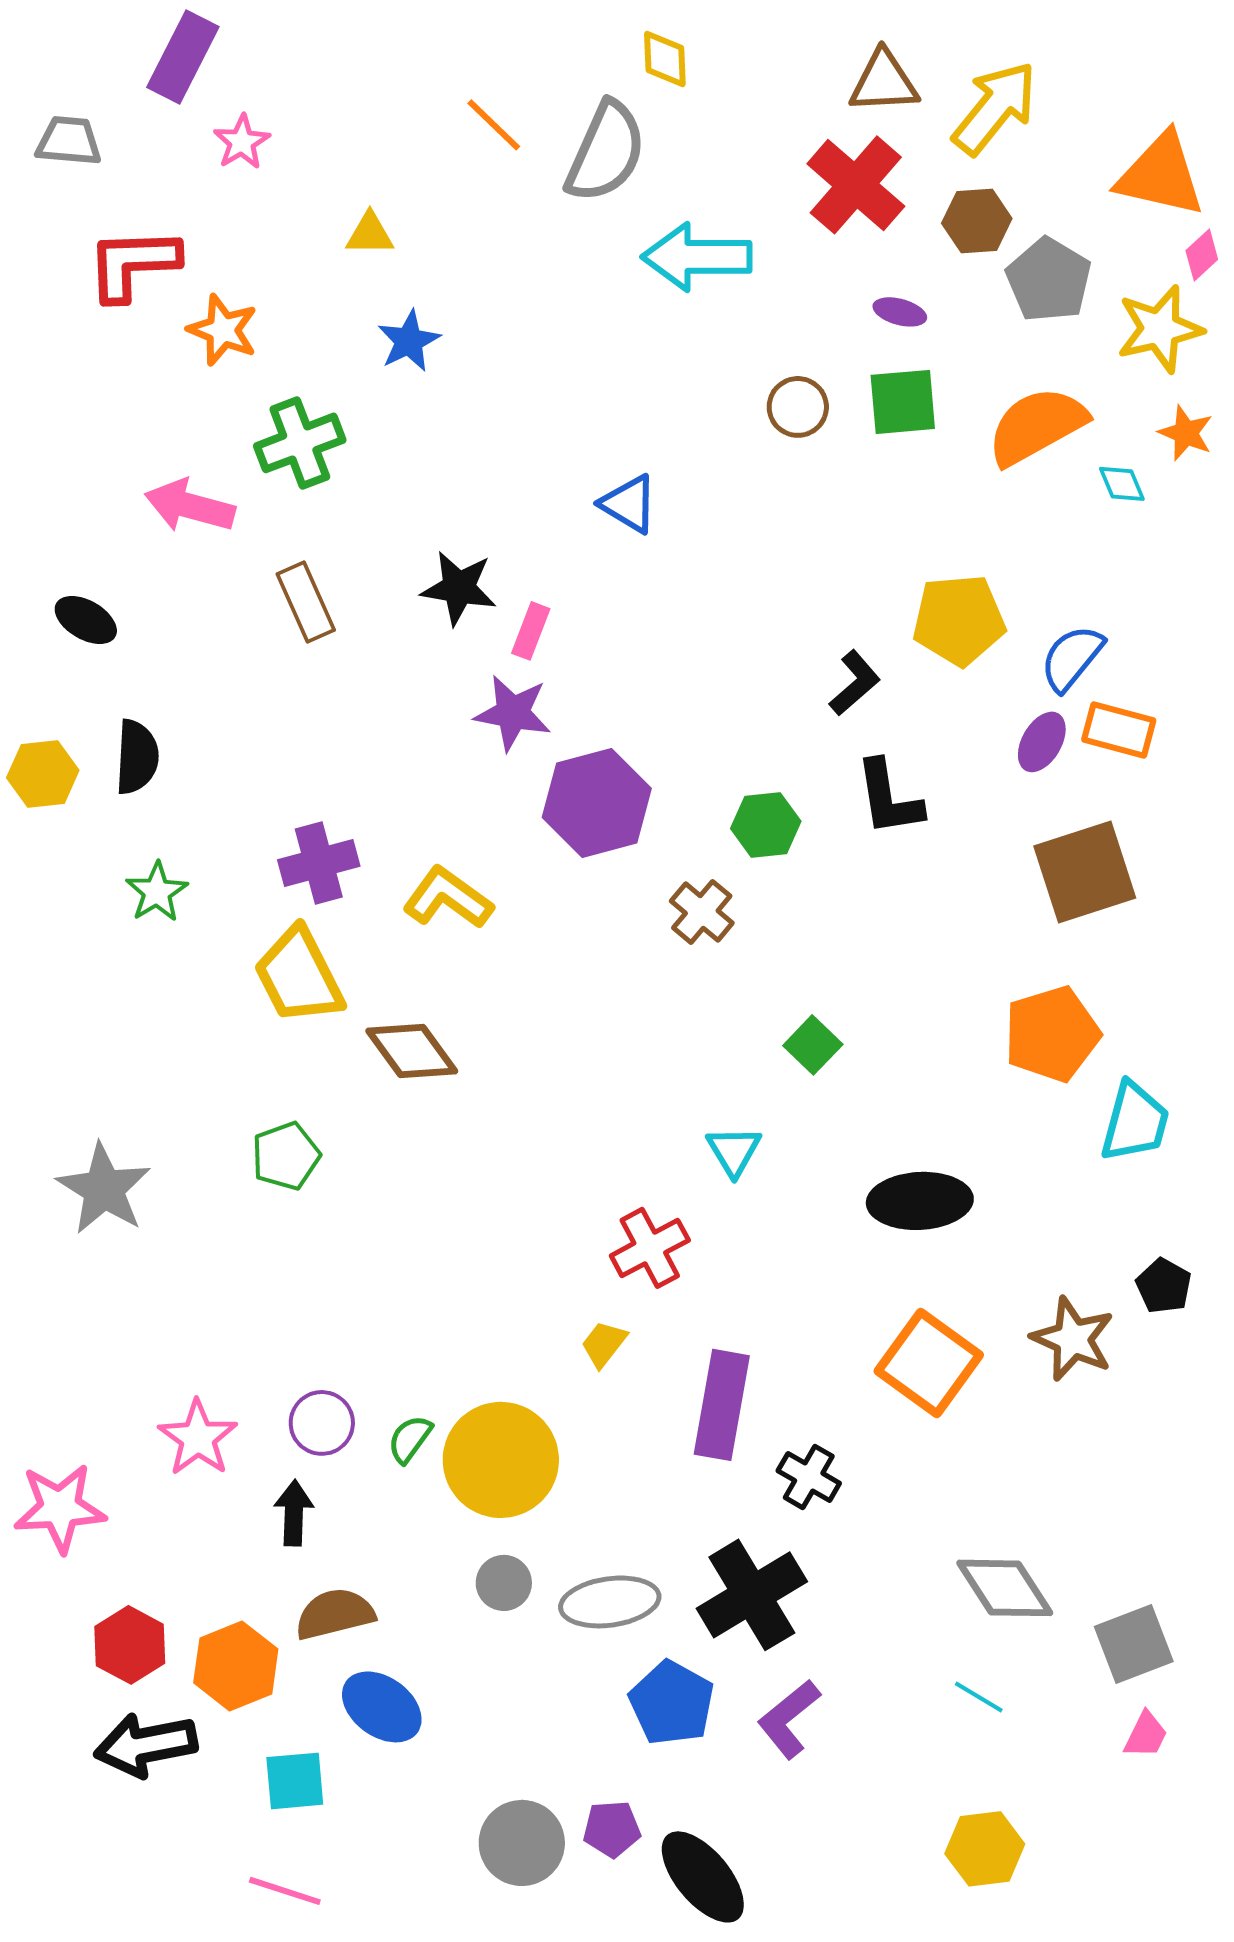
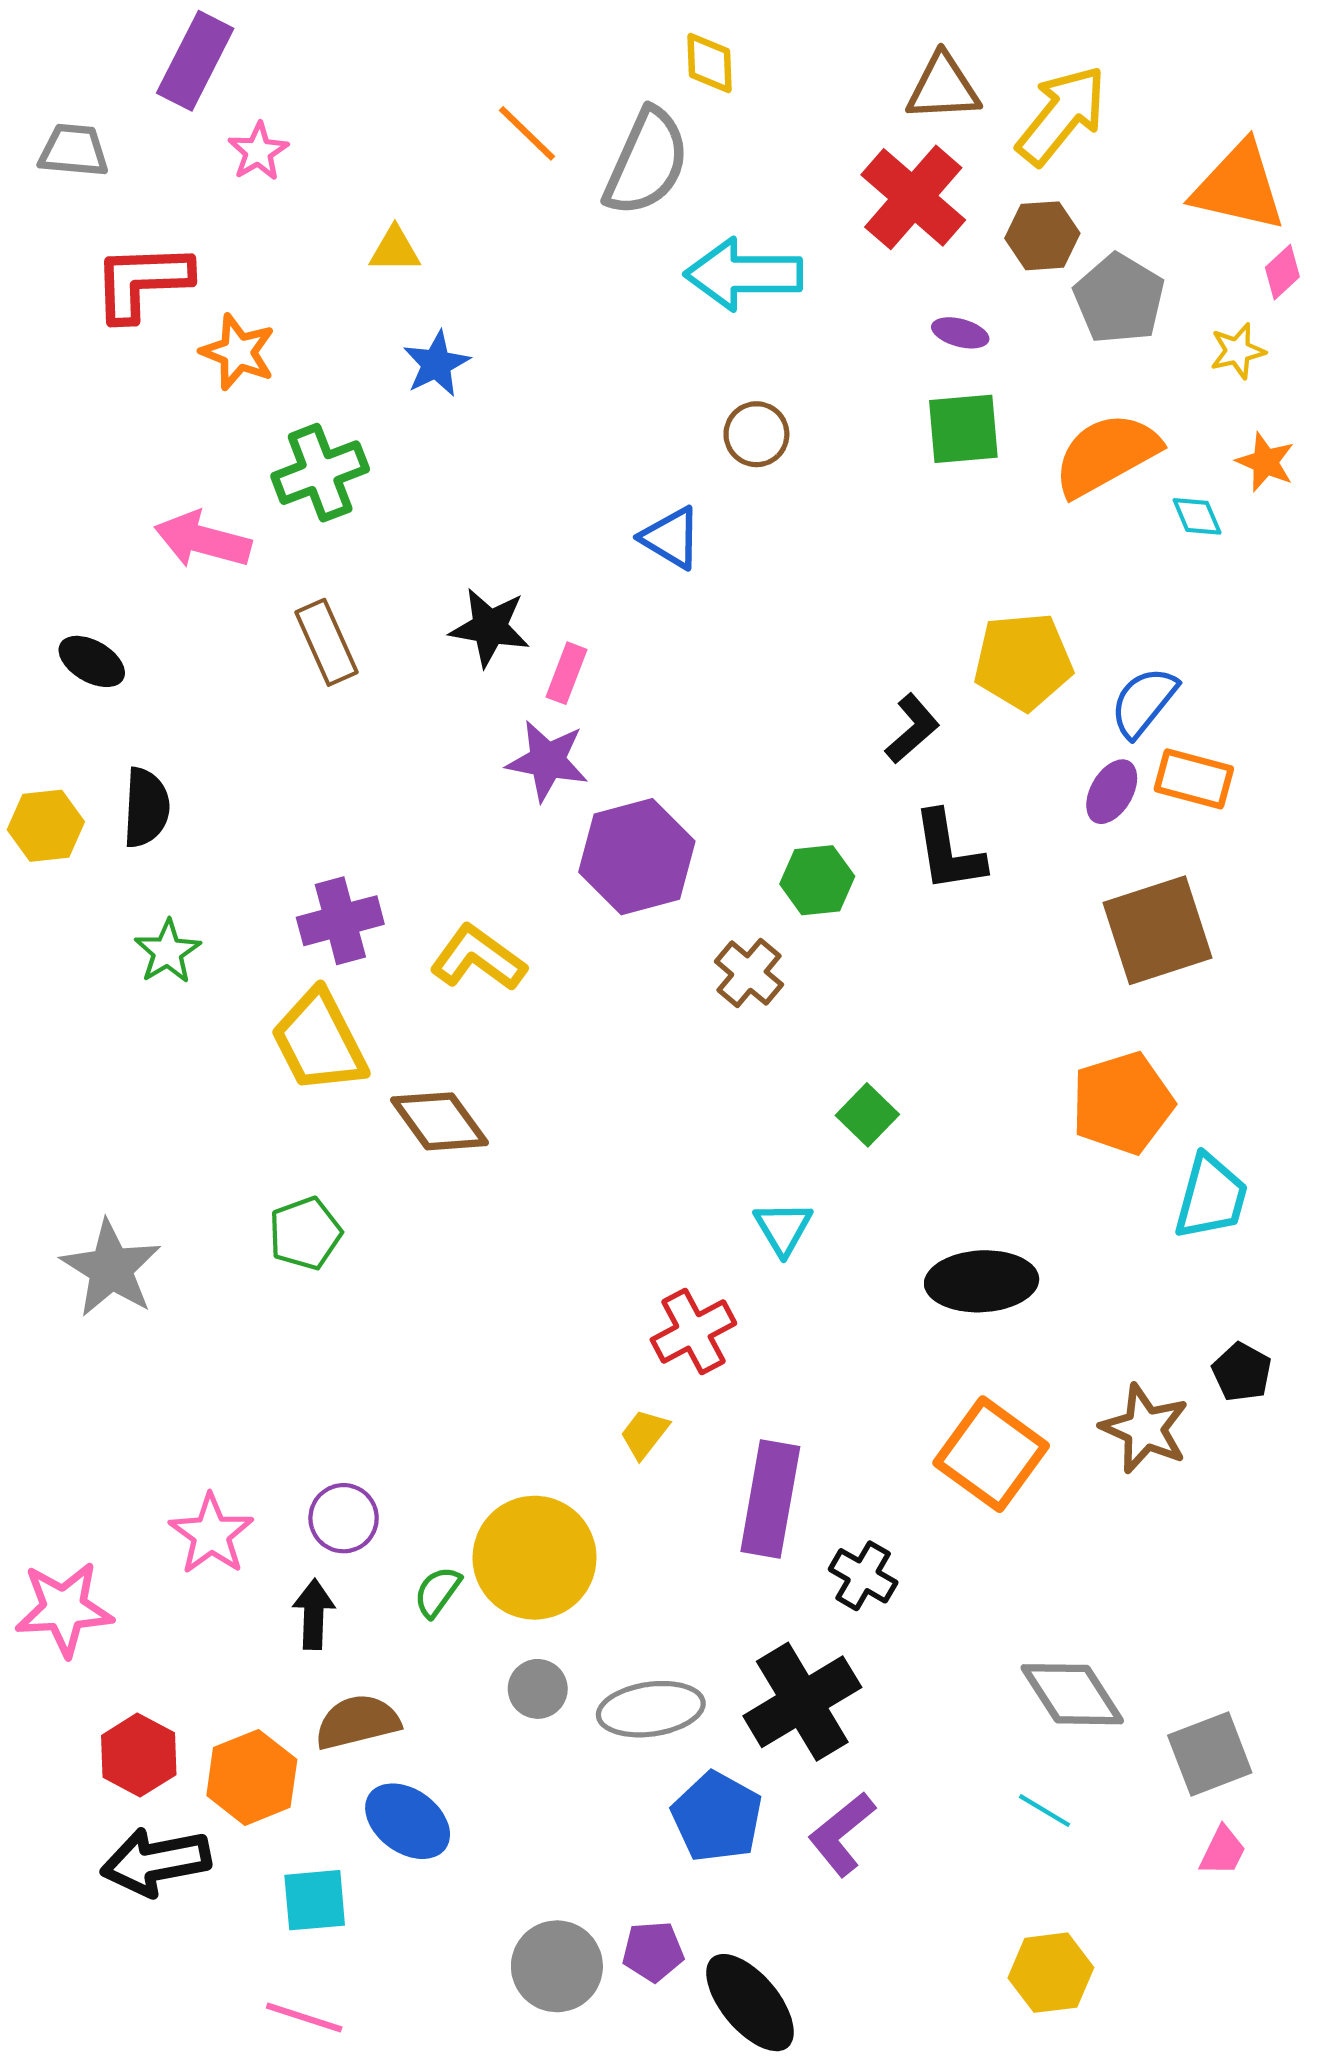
yellow star: (1160, 329) -> (1238, 351), size x0.6
brown circle: (798, 407) -> (756, 434), moved
green semicircle: (410, 1439) -> (437, 1592), moved

